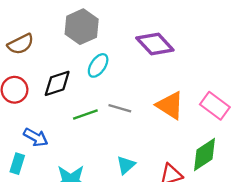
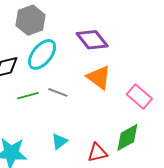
cyan ellipse: (98, 65) -> (42, 54), size x1.5
orange triangle: (170, 105) -> (99, 77), moved

